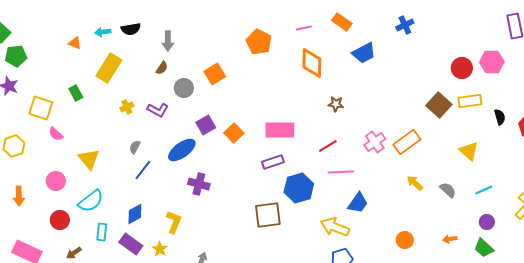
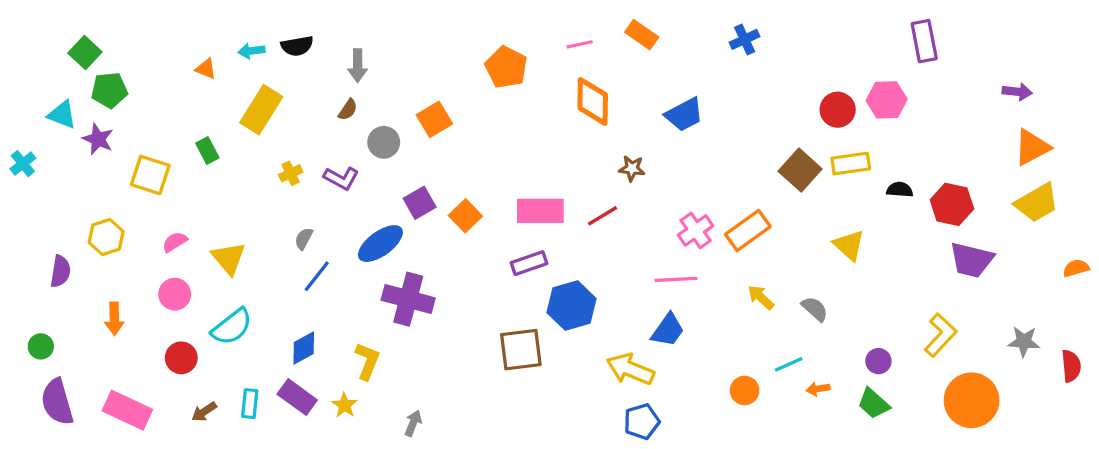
blue trapezoid: (364, 53) -> (684, 115), moved
black semicircle: (500, 117) -> (900, 190), turned -70
pink semicircle: (56, 134) -> (175, 242), moved, turned 105
red line: (328, 146) -> (603, 216), moved
pink line: (341, 172) -> (676, 279), moved
purple cross: (199, 184) -> (408, 299), size x1.4
cyan line: (484, 190) -> (789, 364), moved
cyan rectangle: (102, 232) -> (250, 404), moved

